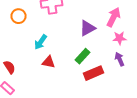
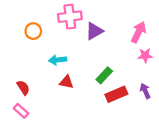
purple triangle: (88, 28) -> (94, 31), moved
cyan arrow: (40, 42) -> (58, 60), turned 49
purple arrow: (120, 59) -> (145, 91), moved

